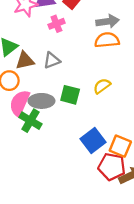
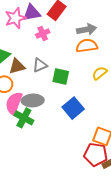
yellow semicircle: (102, 86) -> (100, 73), moved
green square: (70, 95) -> (61, 76), moved
blue square: (93, 140) -> (73, 108), moved

